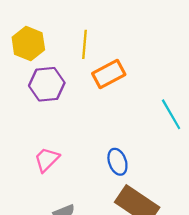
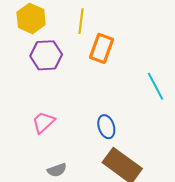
orange rectangle: (109, 74) -> (102, 48), turned -44

